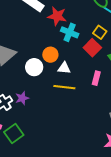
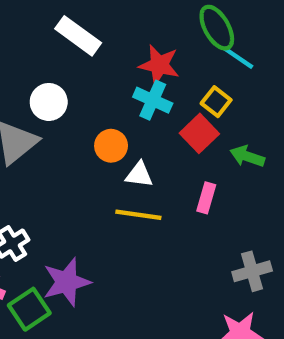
red star: (57, 16) -> (159, 65), moved
white circle: (34, 67) -> (49, 102), moved
purple star: (22, 98) -> (67, 282), moved, size x1.6

